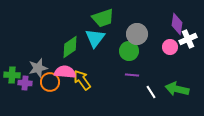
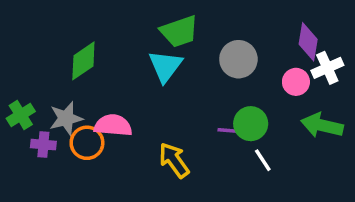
green diamond: (70, 47) -> (83, 61), moved
green circle: (129, 51) -> (251, 124), moved
green cross: (12, 75) -> (21, 115), moved, turned -35
yellow arrow: (82, 80) -> (174, 160), moved
green arrow: (177, 89) -> (322, 125), moved

